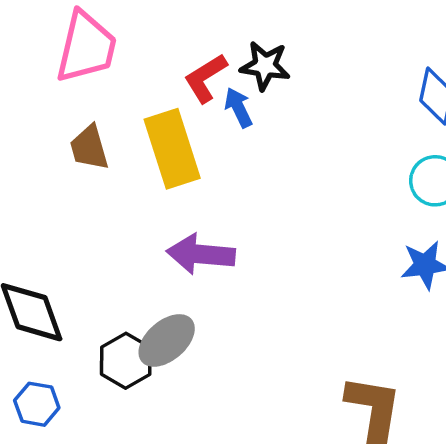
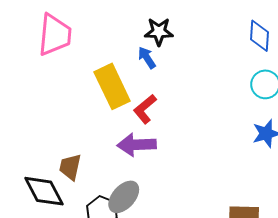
red L-shape: (206, 78) -> (145, 109), moved
brown trapezoid: (89, 148) -> (70, 167), moved, turned 36

